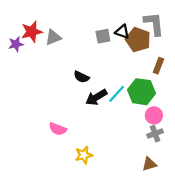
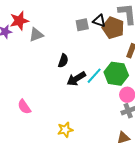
gray triangle: (53, 37) -> (36, 35), moved
black semicircle: (81, 77) -> (63, 61), turned -96
pink semicircle: (58, 129) -> (24, 107), moved, turned 35

